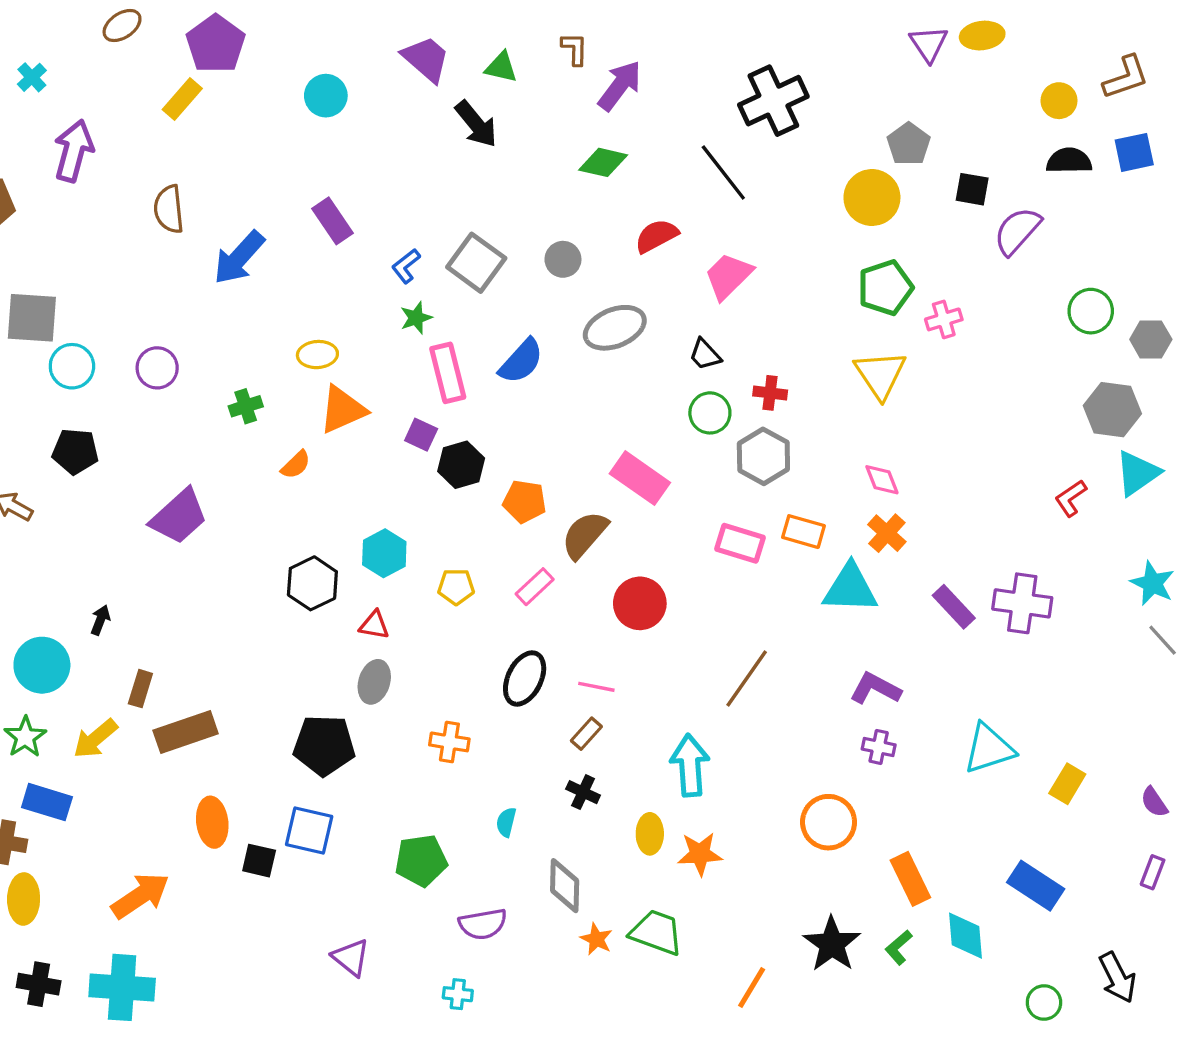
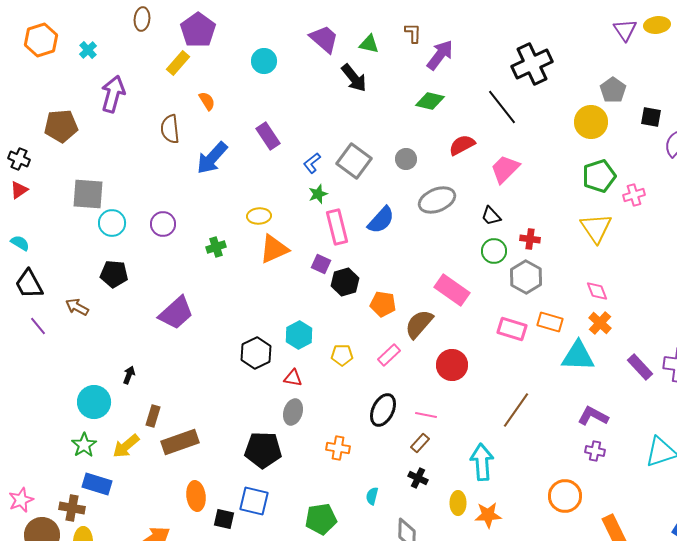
brown ellipse: (122, 26) -> (142, 19), turned -50
orange semicircle: (296, 465) -> (207, 101), moved, turned -78

